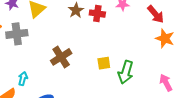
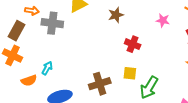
red cross: (97, 14) -> (133, 44), moved
brown cross: (61, 57) -> (100, 84), moved

